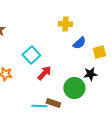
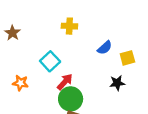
yellow cross: (65, 24) -> (69, 26), moved
green circle: (74, 88) -> (71, 99), moved

